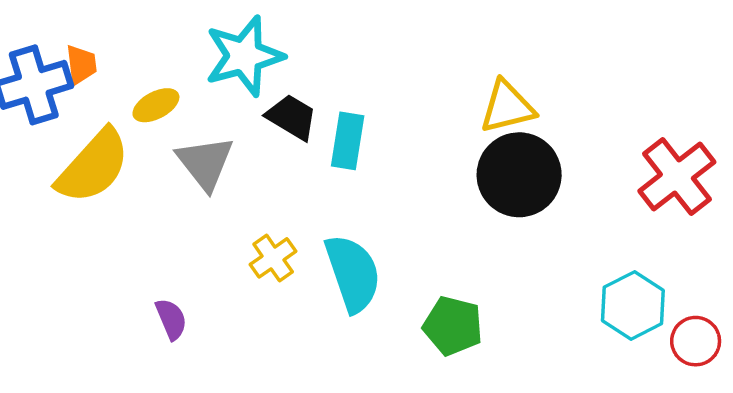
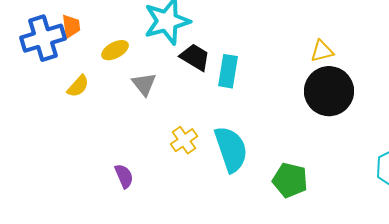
yellow triangle: (507, 107) -> (322, 51), size x0.7
gray triangle: (205, 163) -> (144, 84), size x0.7
yellow semicircle: (93, 166) -> (78, 86), size x0.5

